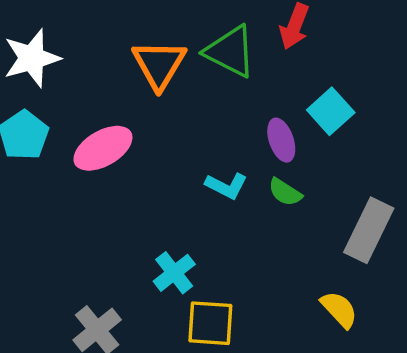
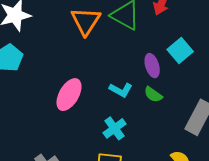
pink ellipse: (103, 148) -> (69, 95), moved, turned -32
cyan cross: (174, 273) -> (115, 128), moved

